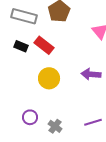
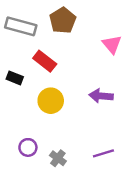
black rectangle: (21, 46) -> (15, 78), moved

